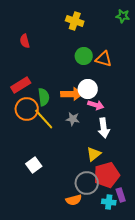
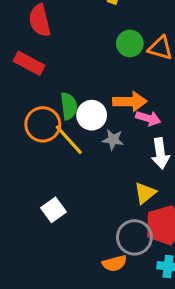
red semicircle: (25, 41) -> (40, 21), size x1.5
red rectangle: (21, 85) -> (29, 63), moved, turned 60
white circle: (88, 89) -> (92, 115), moved
orange arrow: (72, 94) -> (130, 101), moved

